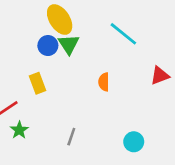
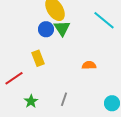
orange semicircle: (104, 82) -> (89, 65), moved, turned 88
green star: (19, 130) -> (31, 101), moved

